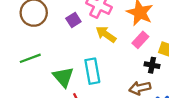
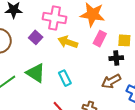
cyan rectangle: (92, 71) -> (65, 78), size x0.7
green triangle: (63, 77) -> (36, 73), moved

